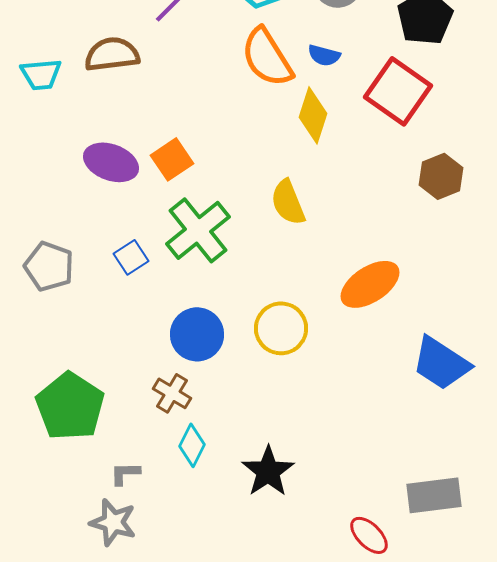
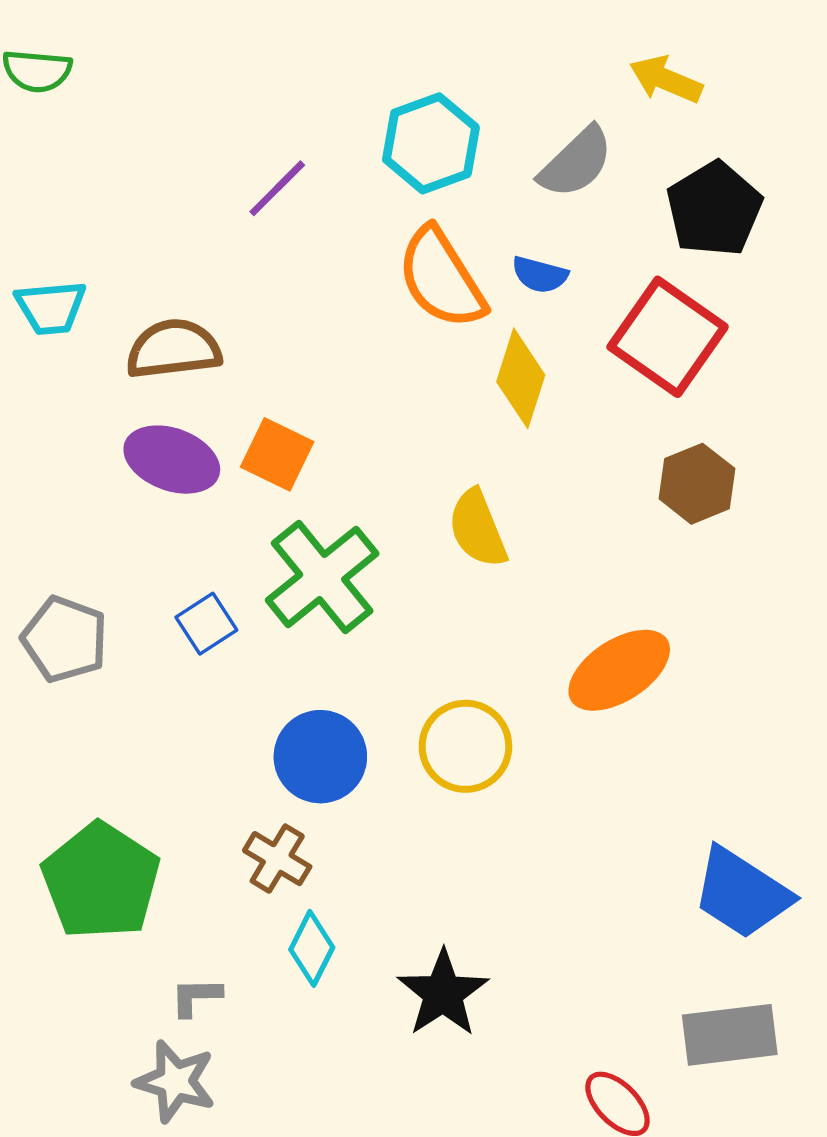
brown semicircle: (112, 54) -> (174, 349), moved
orange square: (172, 159) -> (277, 454), turned -30
brown hexagon: (441, 176) -> (697, 484), moved
blue trapezoid: (441, 363) -> (742, 893), moved

